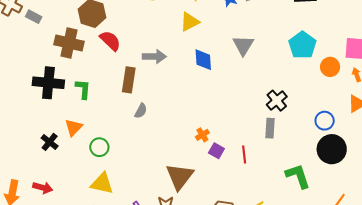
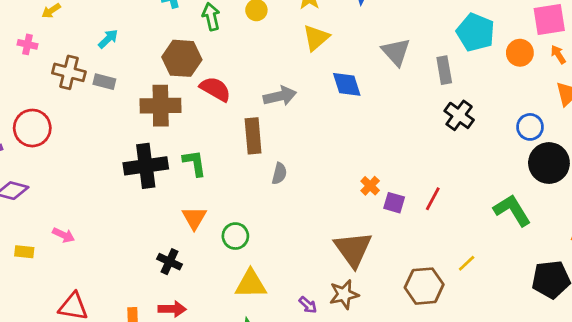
gray rectangle: (270, 128) -> (444, 70), moved
black cross: (50, 142) -> (170, 262), moved
red line: (244, 155) -> (433, 199), turned 48

